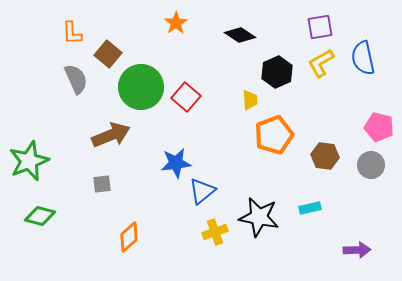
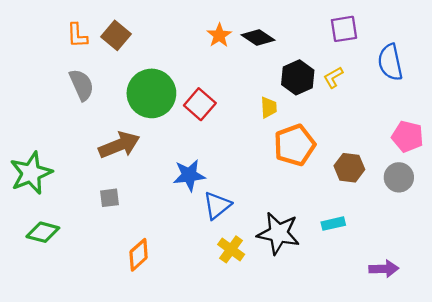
orange star: (176, 23) -> (219, 35), moved
brown square: (108, 54) -> (116, 35), moved
yellow L-shape: (321, 63) -> (333, 77), moved, size x0.7
yellow cross: (215, 232) -> (231, 249), turned -35

